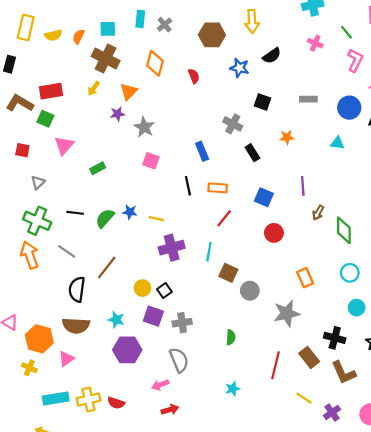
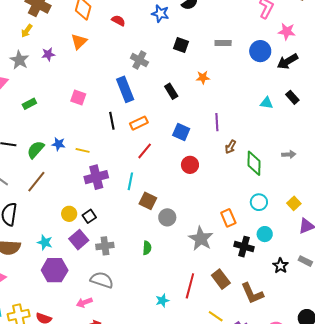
red semicircle: (194, 76) -> (118, 21), turned -40
orange triangle: (129, 92) -> (79, 42), moved
gray cross: (233, 124) -> (139, 60), moved
gray star: (144, 127) -> (19, 60), moved
cyan triangle: (337, 143) -> (266, 103), moved
blue rectangle: (202, 151) -> (125, 89), size x1.4
orange rectangle: (218, 188) -> (139, 123), turned -30
brown line: (107, 267) -> (36, 182), moved
orange rectangle: (305, 278) -> (228, 218), moved
gray star: (287, 313) -> (201, 239), turned -30
purple square: (153, 316) -> (79, 240), turned 30
green semicircle: (231, 337) -> (147, 248), moved
black cross: (335, 338) -> (244, 247), moved
gray semicircle: (179, 360) -> (102, 280), turned -50
cyan star: (233, 389) -> (162, 301), moved

